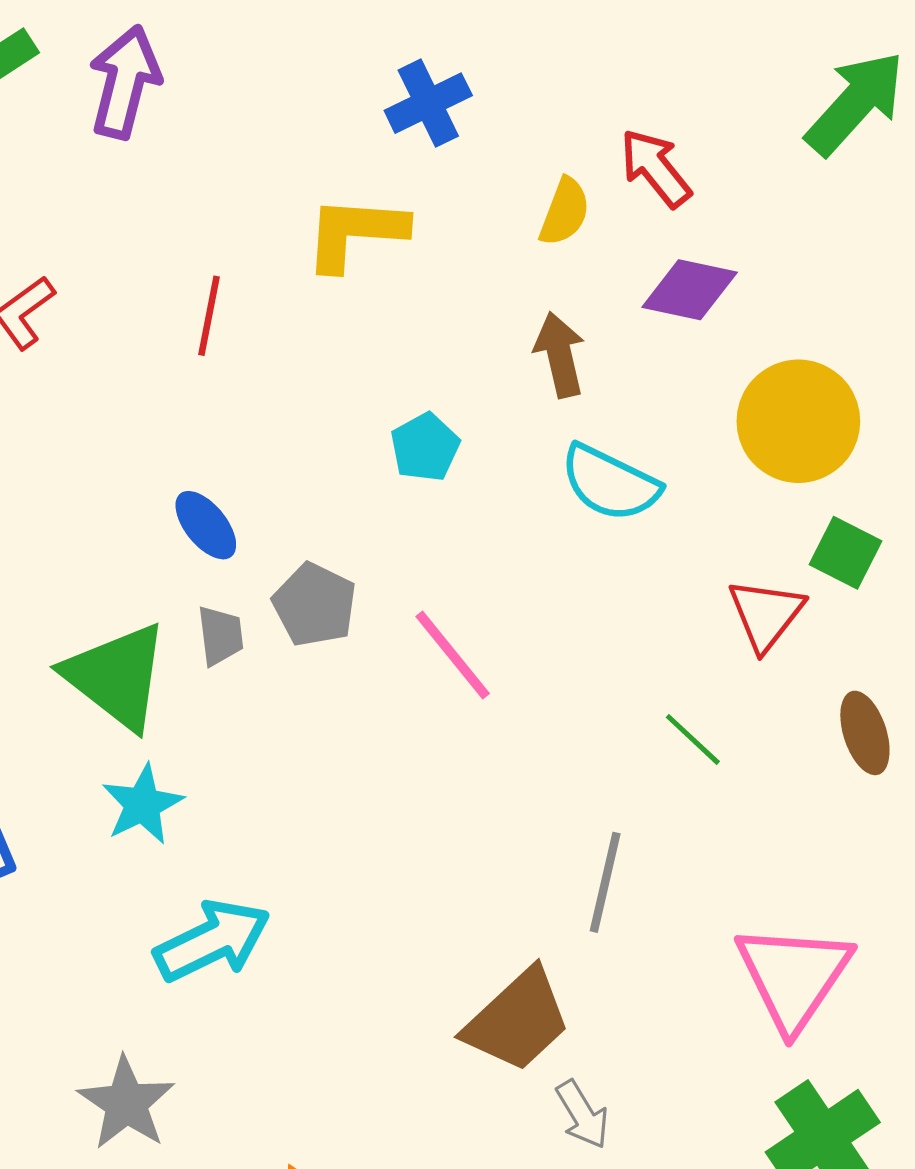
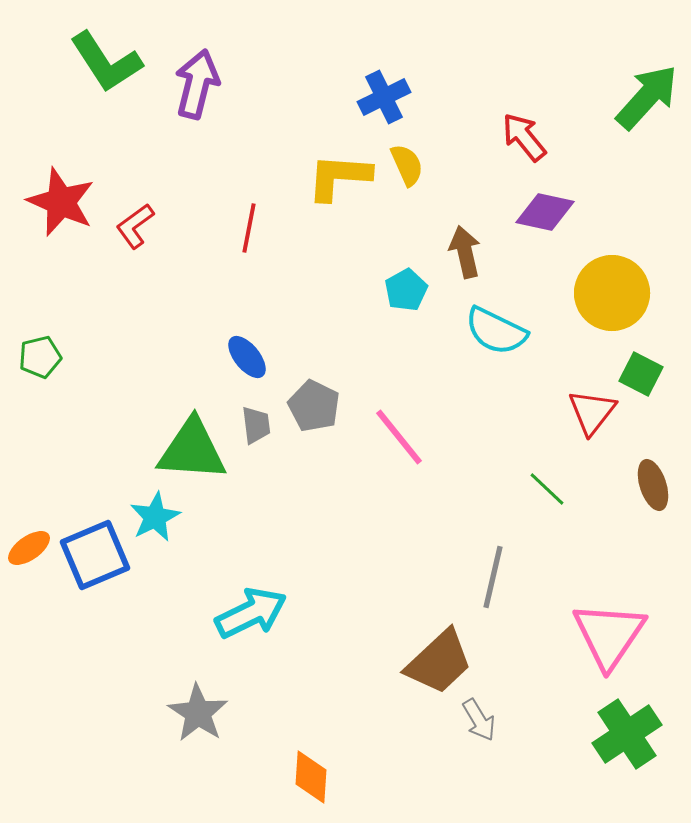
yellow semicircle: (565, 212) -> (407, 165), moved, turned -45
cyan pentagon: (425, 447) -> (406, 290), moved
green triangle: (117, 676) -> (192, 450), turned -34
cyan star: (142, 804) -> (155, 517), moved

